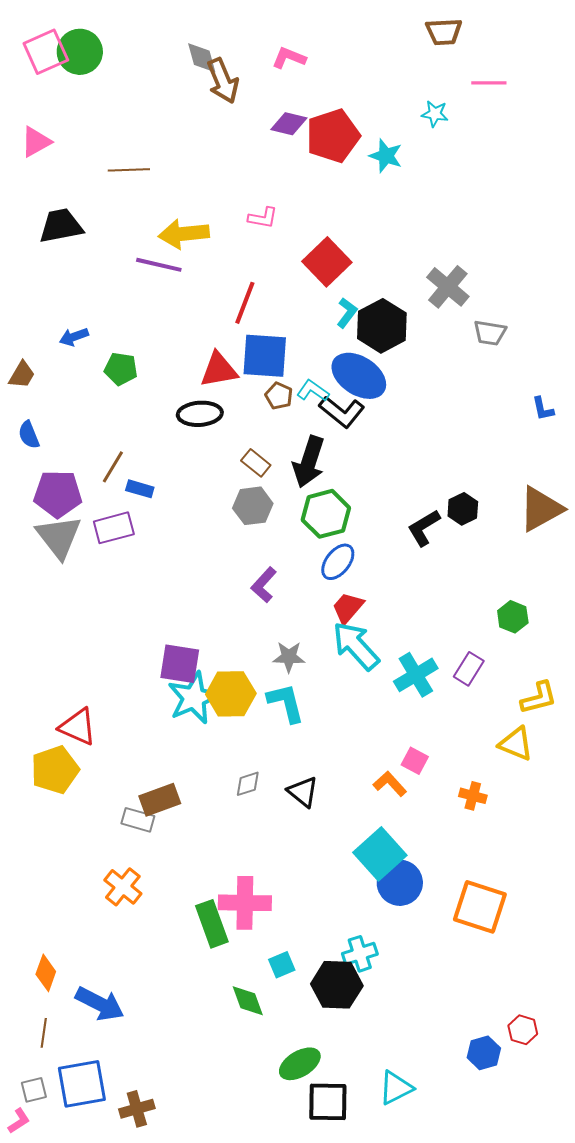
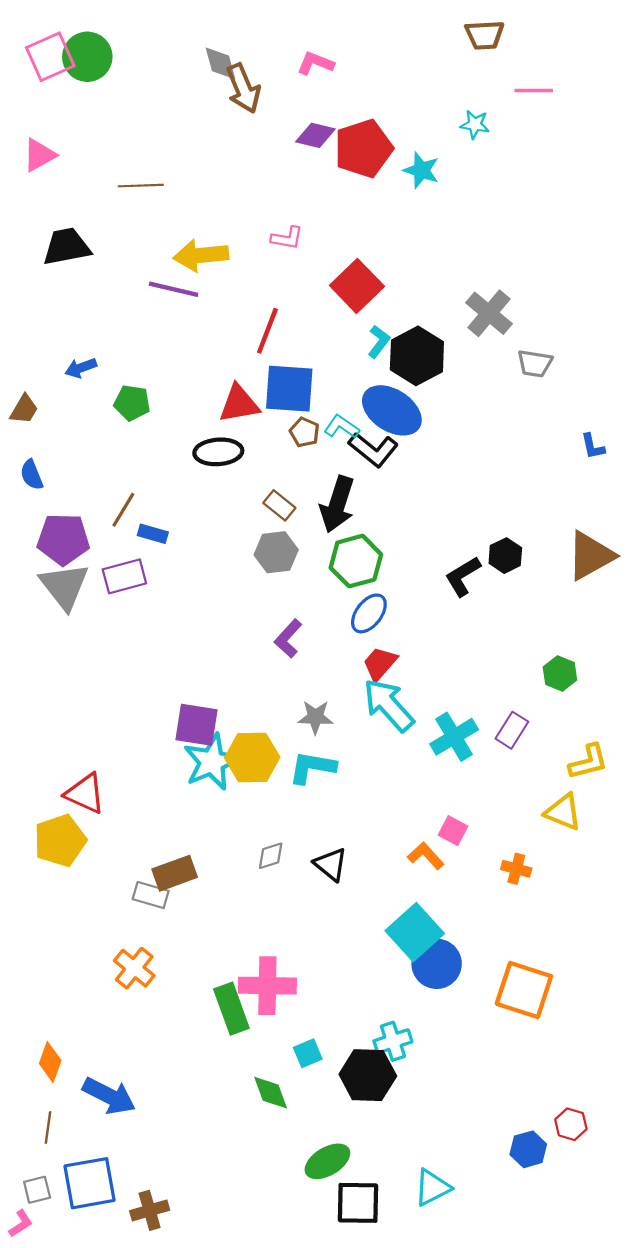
cyan L-shape: (286, 703) -> (312, 767), turned -66

